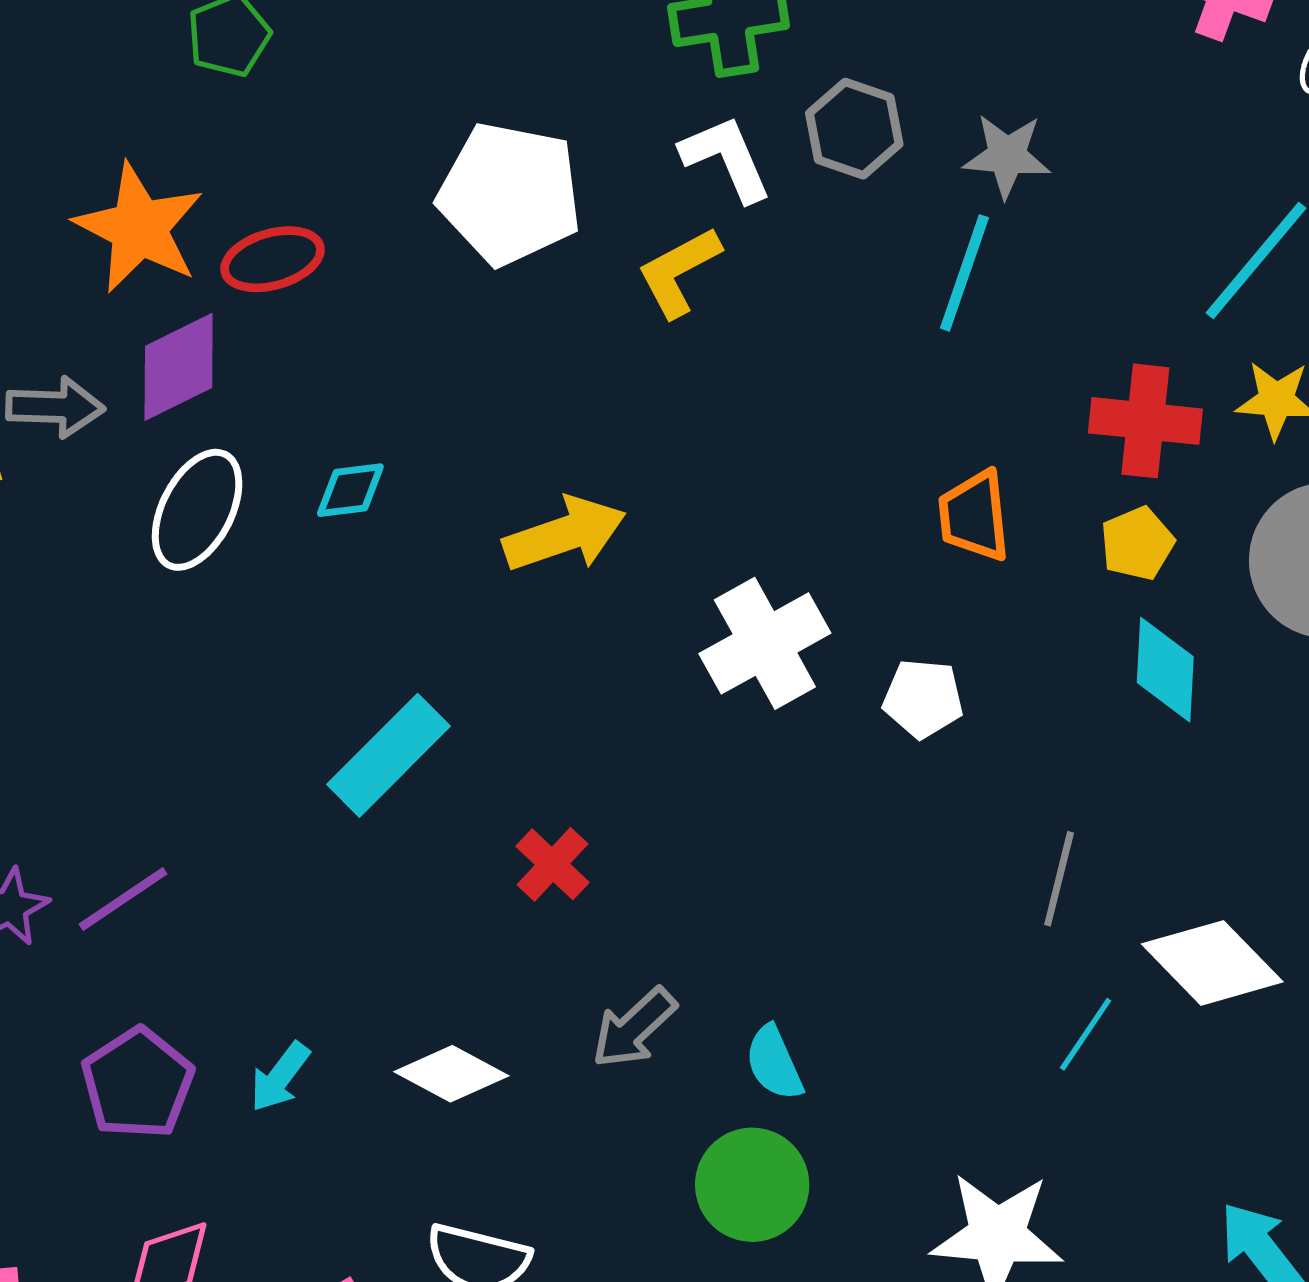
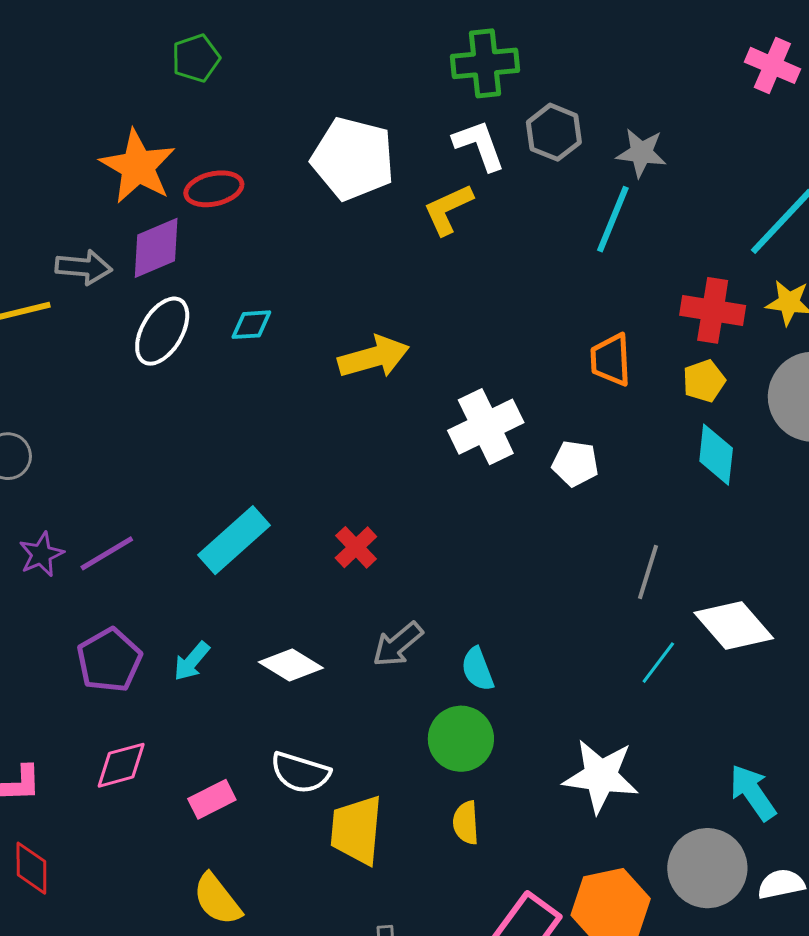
cyan rectangle: (389, 755) -> (234, 540), moved

